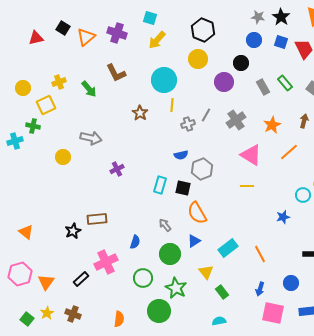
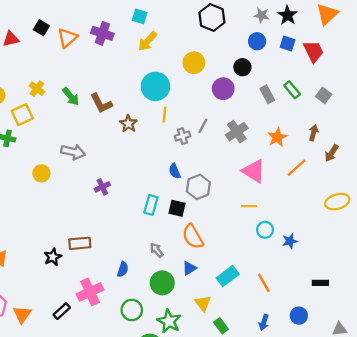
black hexagon: (203, 30) -> (212, 18), moved
brown L-shape: (116, 73) -> (101, 103), moved
yellow cross: (59, 82) -> (37, 89), turned -32
blue semicircle: (181, 155) -> (175, 171), turned 80
cyan circle: (303, 195) -> (265, 230), moved

